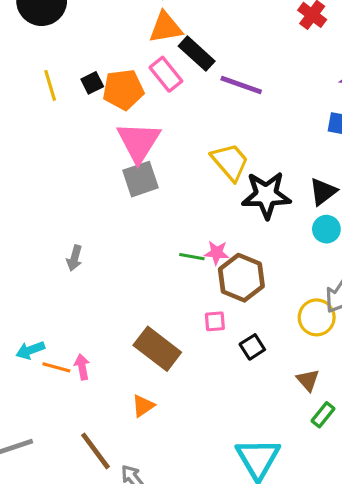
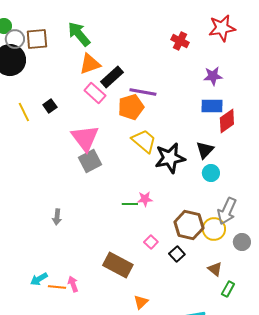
black rectangle: (197, 54) -> (112, 77), turned -75
orange pentagon: (123, 90) -> (131, 107), moved
brown hexagon: (241, 278) -> (189, 225), moved
pink square: (215, 321) -> (151, 242), turned -32
orange triangle: (143, 406) -> (141, 302), moved

